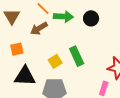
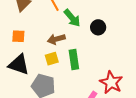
green arrow: (63, 17) -> (72, 18), turned 30
brown arrow: (39, 28) -> (56, 39), moved

